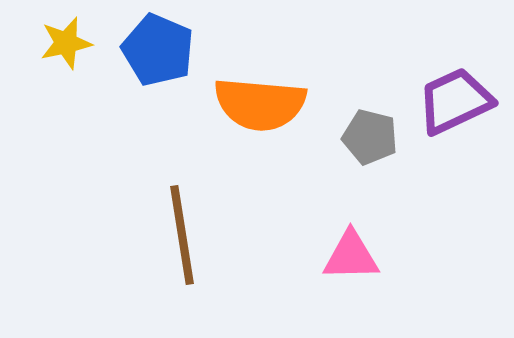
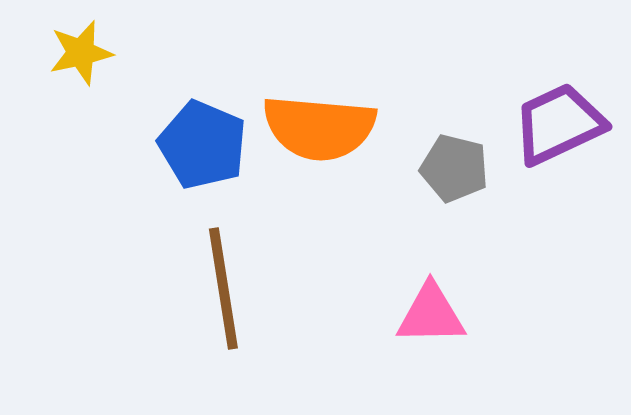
blue pentagon: (158, 50) -> (203, 145), moved

